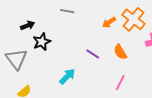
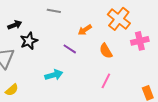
orange arrow: (109, 22) -> (85, 30), moved
purple line: (93, 54) -> (70, 49), moved
cyan arrow: (67, 76) -> (54, 75), turned 30

